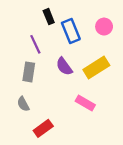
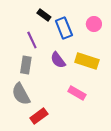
black rectangle: (49, 17) -> (44, 15), turned -32
yellow rectangle: (96, 68) -> (87, 61), turned 50
gray semicircle: (23, 104) -> (21, 94), size x1.6

